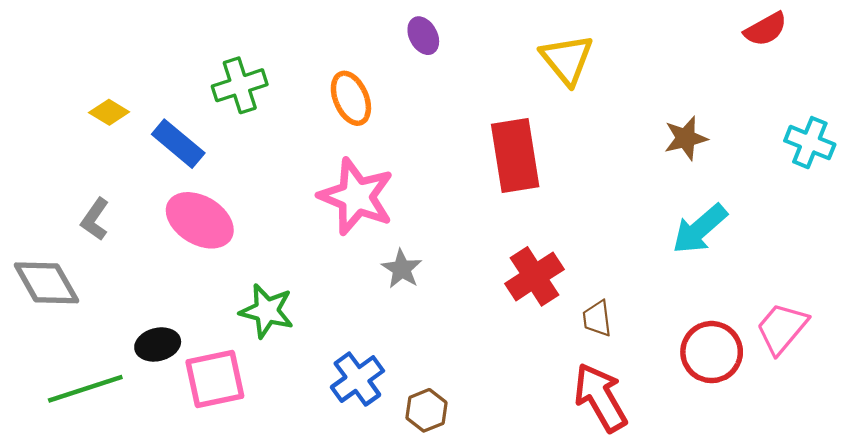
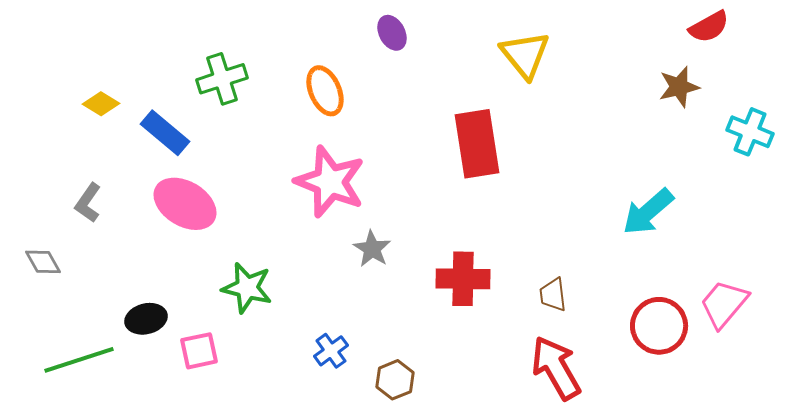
brown star: (686, 138) -> (679, 87), moved
red cross: (535, 276) -> (463, 279), moved, turned 34
gray diamond: (46, 283) -> (43, 262), size x0.6
pink square: (215, 379) -> (199, 351), size x0.7
blue cross: (357, 379) -> (331, 351), size x0.7

